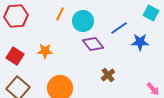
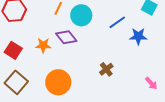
purple diamond: (93, 44) -> (66, 37), moved

